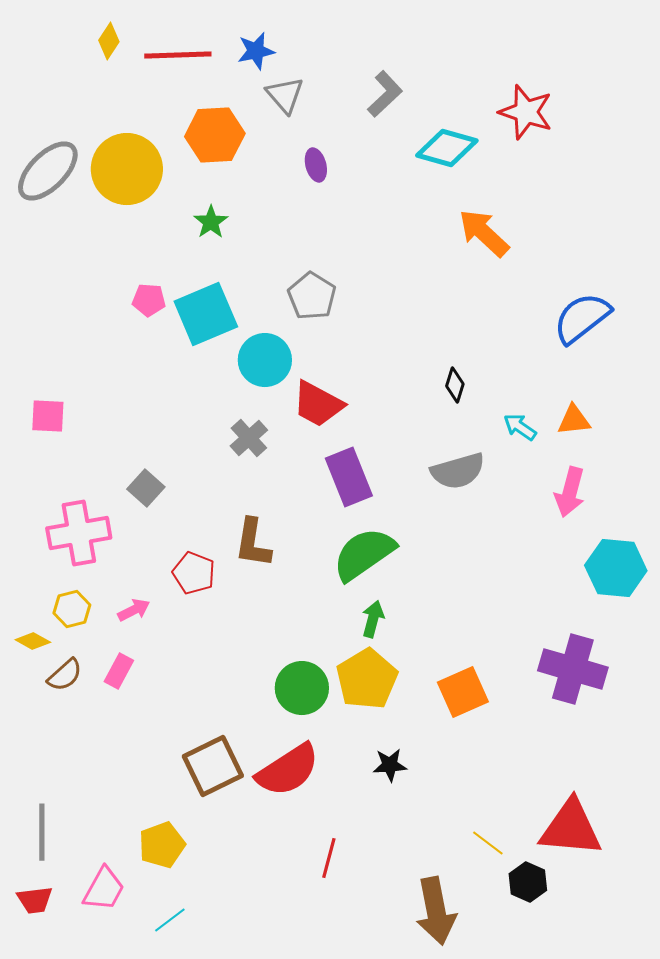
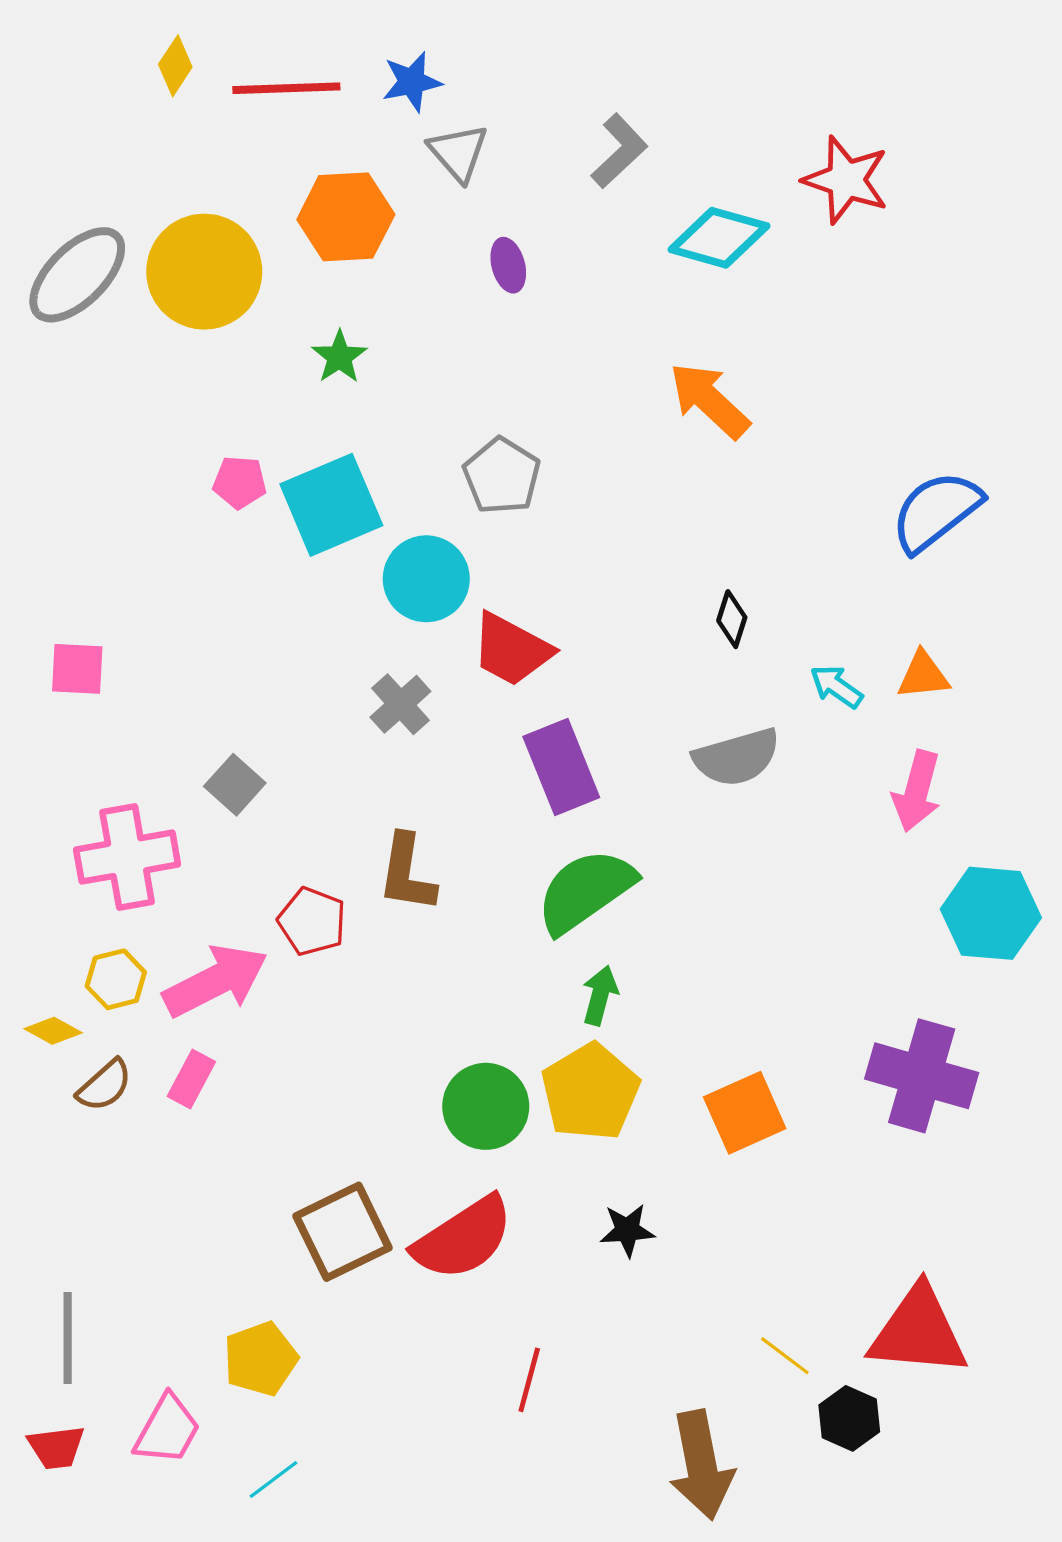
orange arrow: (484, 233) -> (709, 400), moved
pink arrow: (134, 610) -> (216, 981), size x2.0

